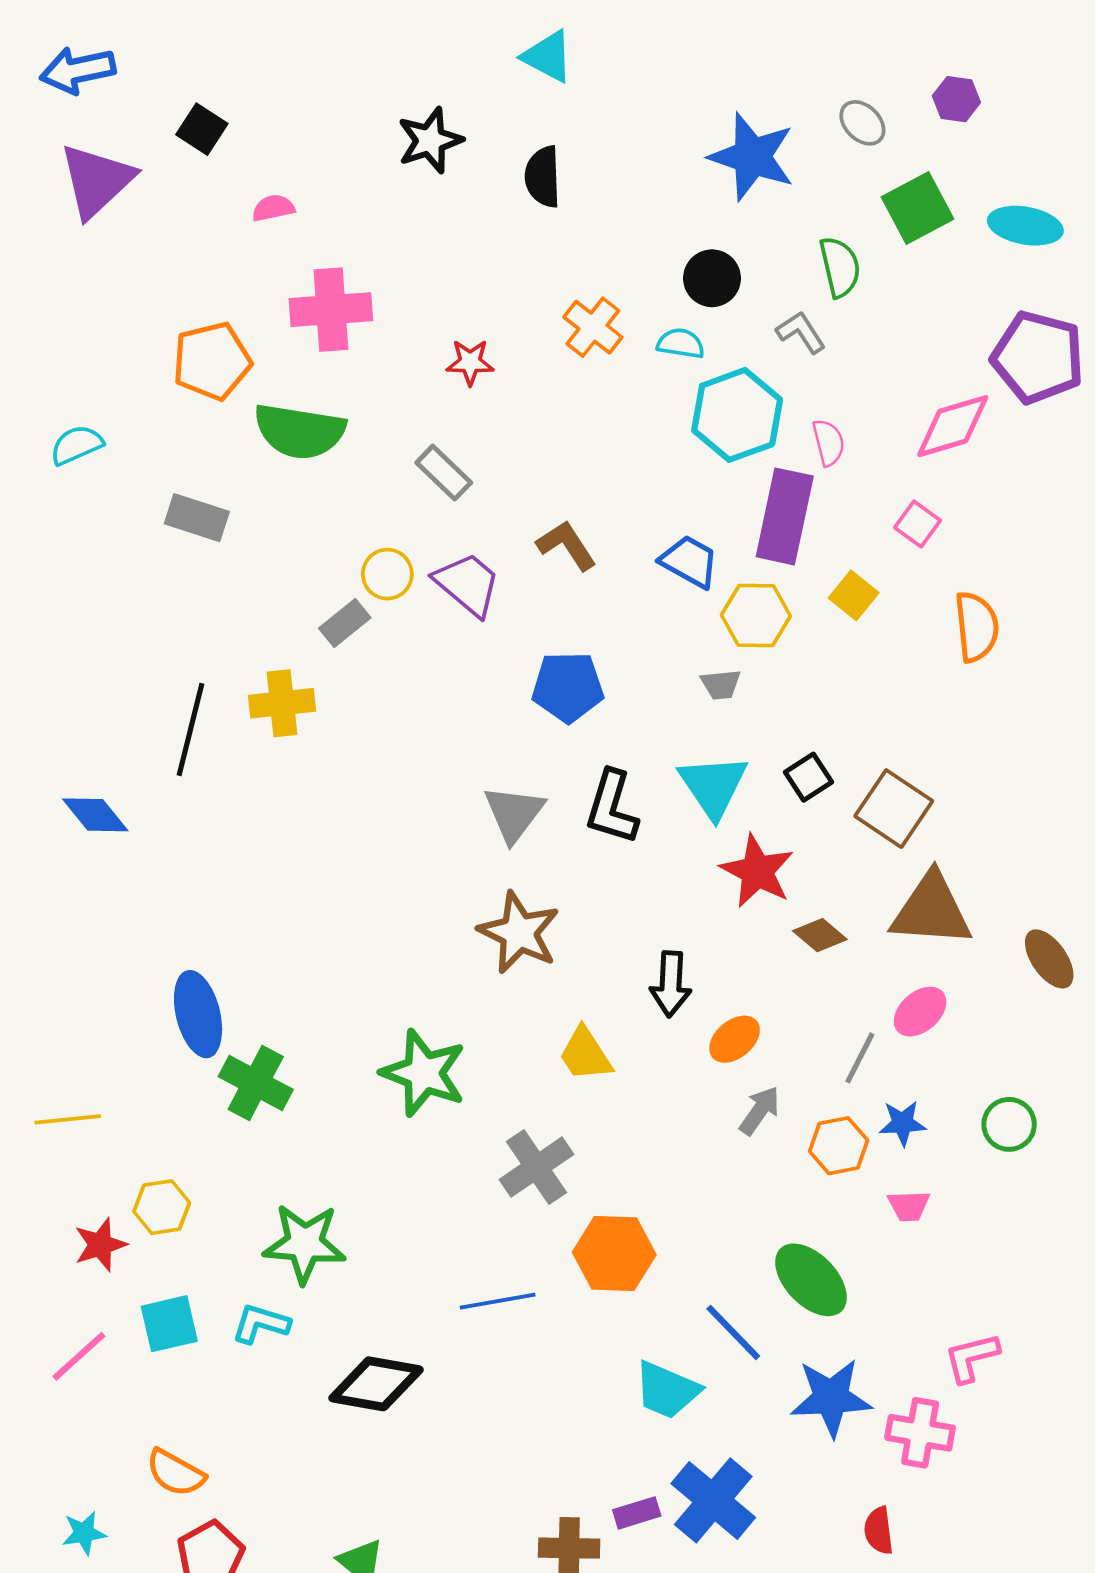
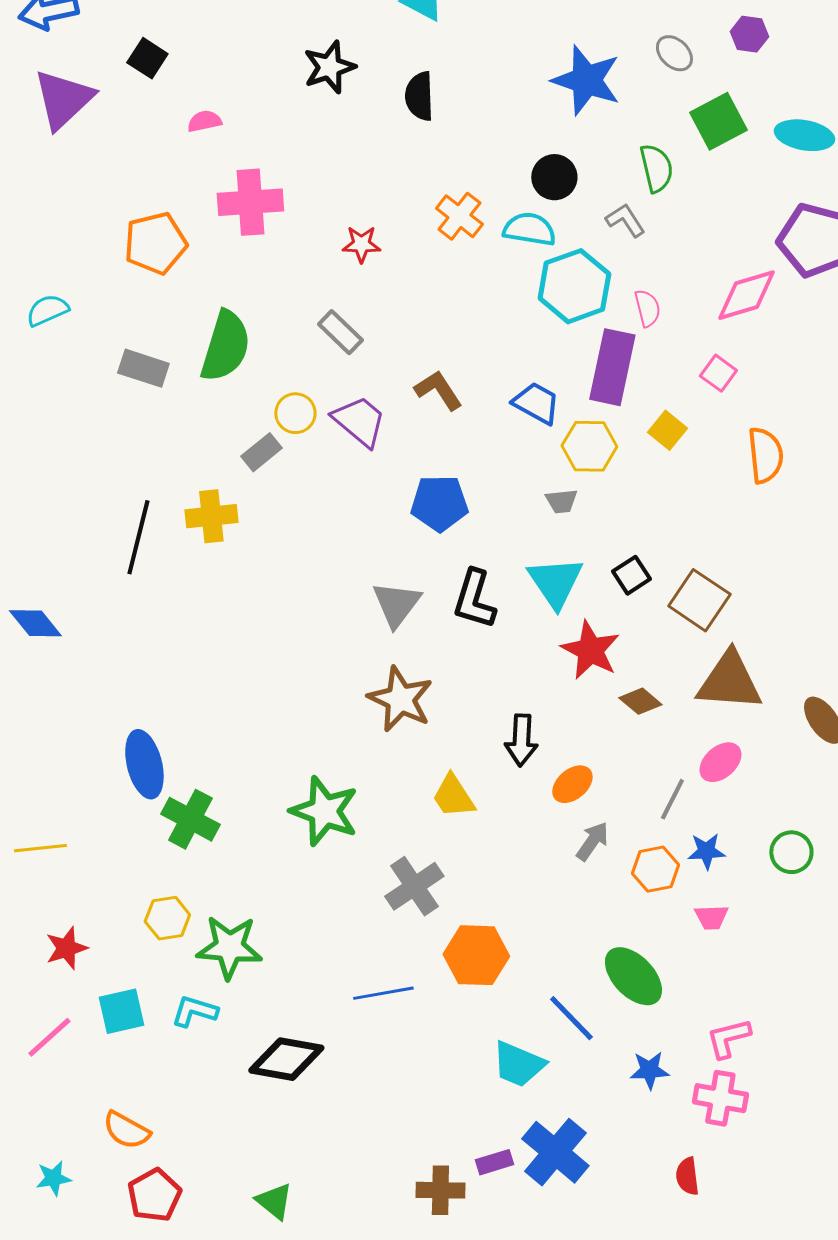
cyan semicircle: (681, 343) -> (529, 229), size x1.4
green semicircle: (300, 431) -> (225, 346), moved, turned -82
blue diamond: (95, 815) -> (35, 623), moved
yellow hexagon: (162, 1207) -> (167, 918), moved
pink L-shape: (971, 1358) -> (728, 1038), moved
blue star: (831, 1398) -> (649, 1070), size x0.6

